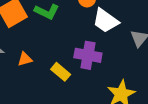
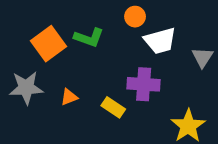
white trapezoid: (106, 21) -> (160, 41), turned -44

